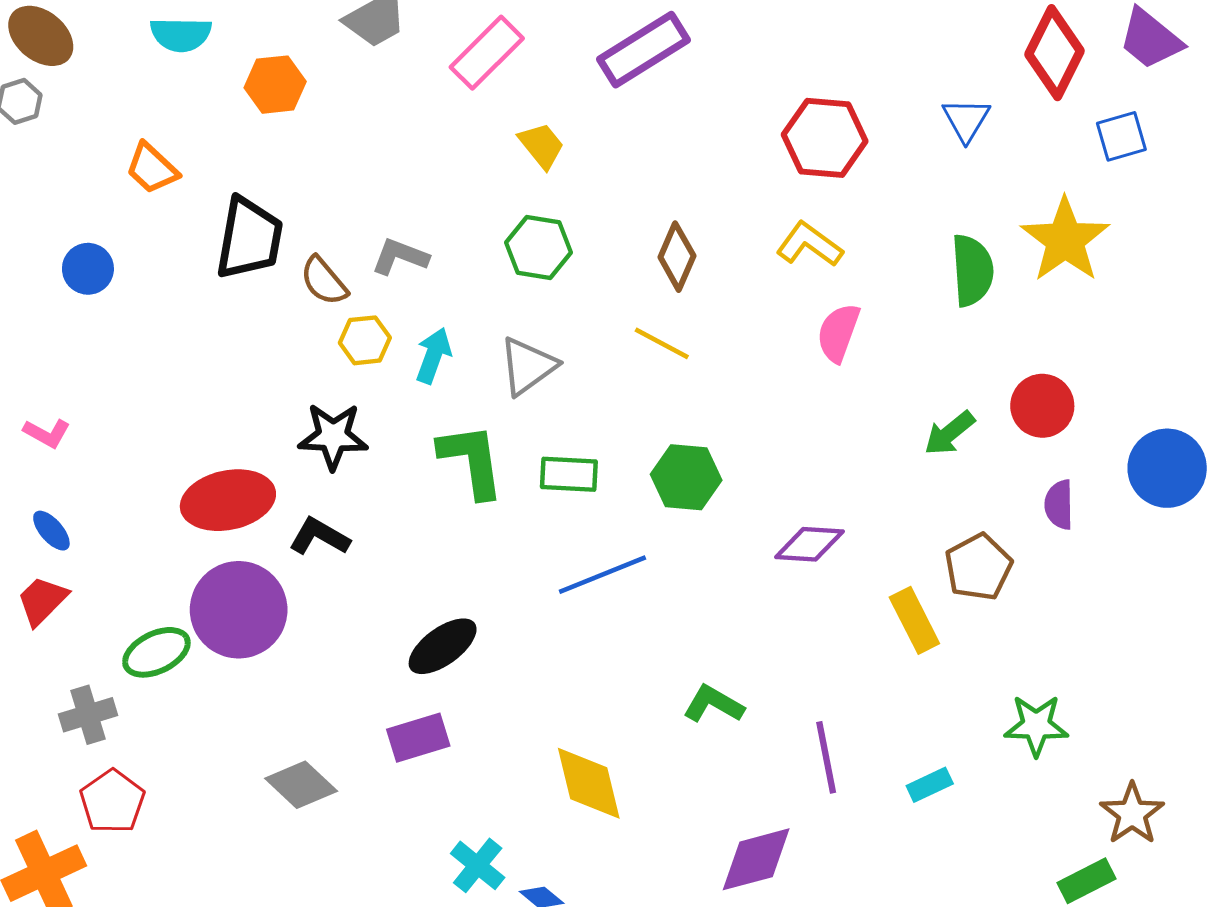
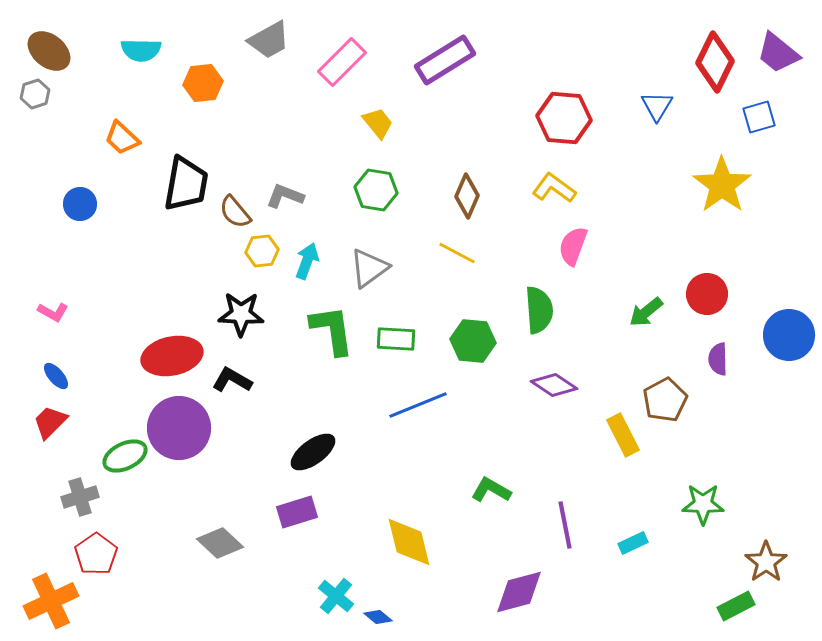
green semicircle: (972, 270) -> (539, 310), moved
purple diamond: (809, 544) -> (554, 385), turned 30

